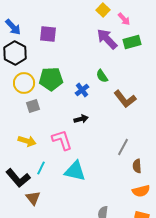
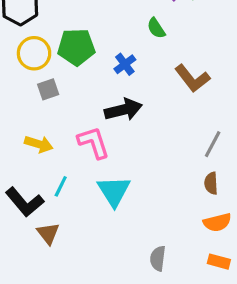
green semicircle: (102, 76) -> (156, 28), moved
black arrow: (81, 119) -> (123, 110), size x1.6
gray line: (123, 147) -> (213, 144), moved
cyan triangle: (75, 171) -> (114, 191), turned 45

